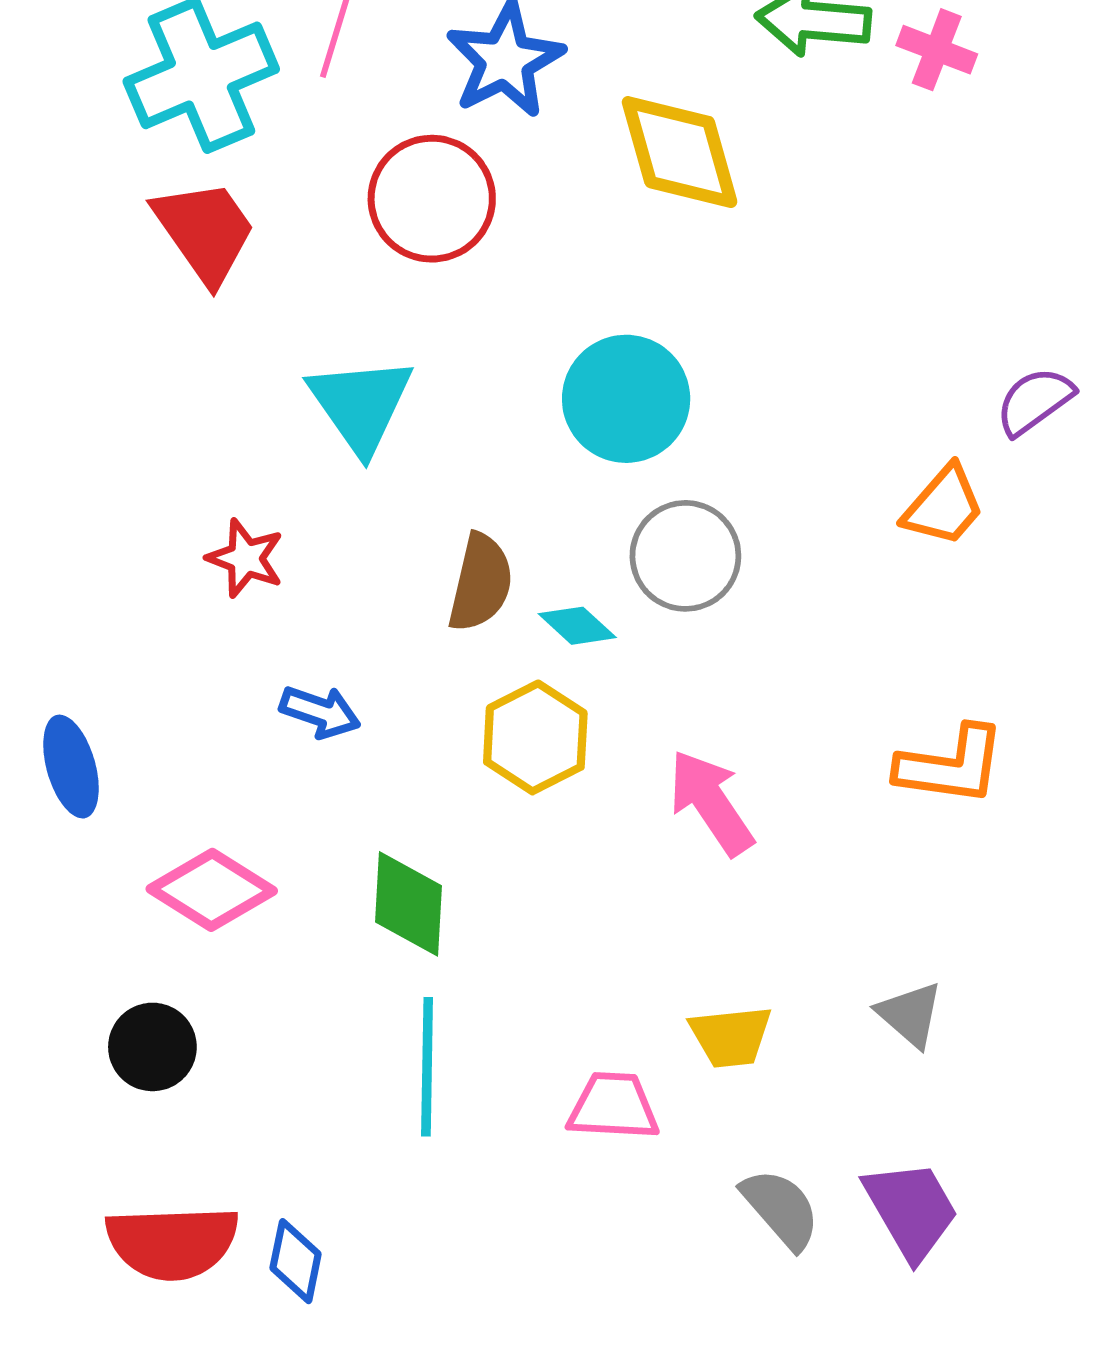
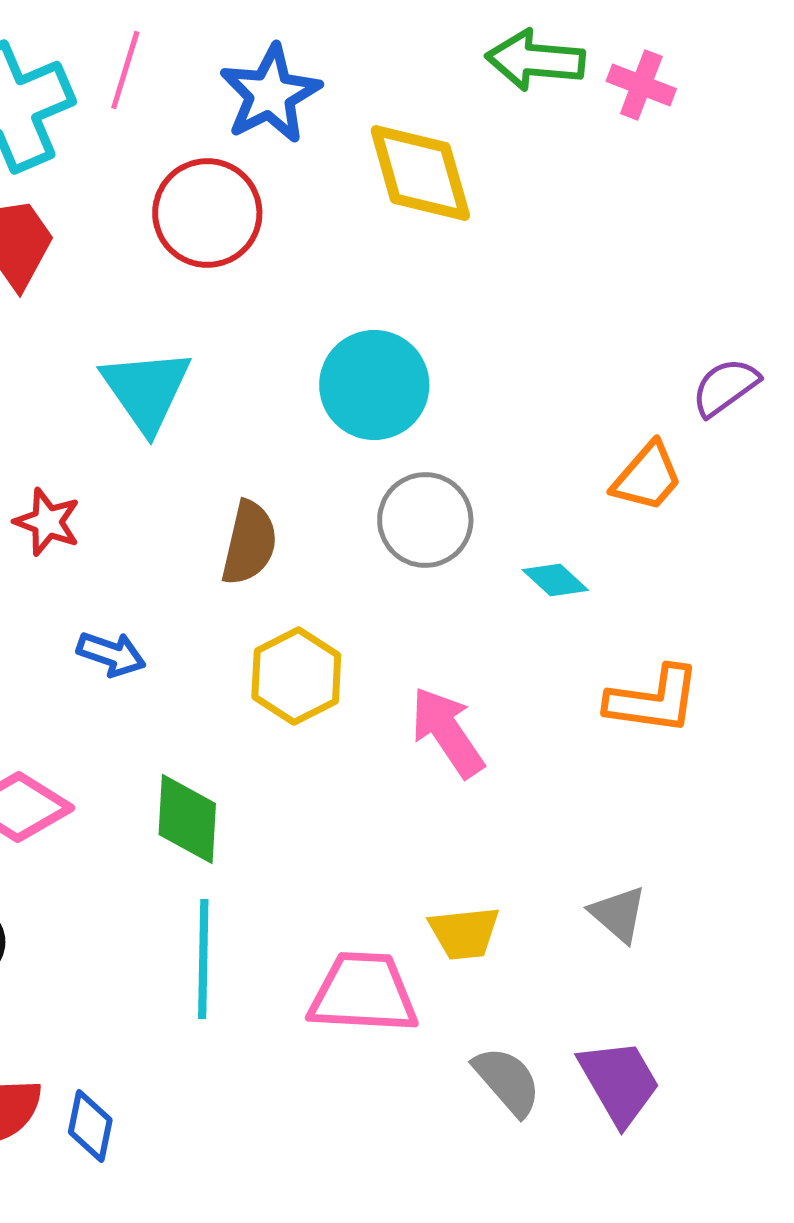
cyan diamond: (577, 626) -> (555, 580), moved
pink trapezoid: (613, 1106) -> (363, 993), size x1.4

